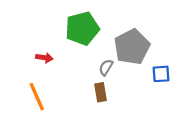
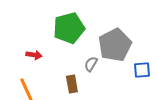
brown rectangle: (101, 92) -> (72, 84), moved

